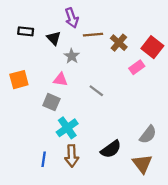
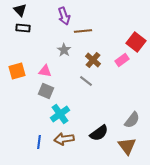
black triangle: (54, 38) -> (20, 10), moved
brown cross: (119, 43) -> (93, 60), moved
pink triangle: (60, 80) -> (45, 71), moved
brown arrow: (72, 156) -> (64, 139), turned 84

